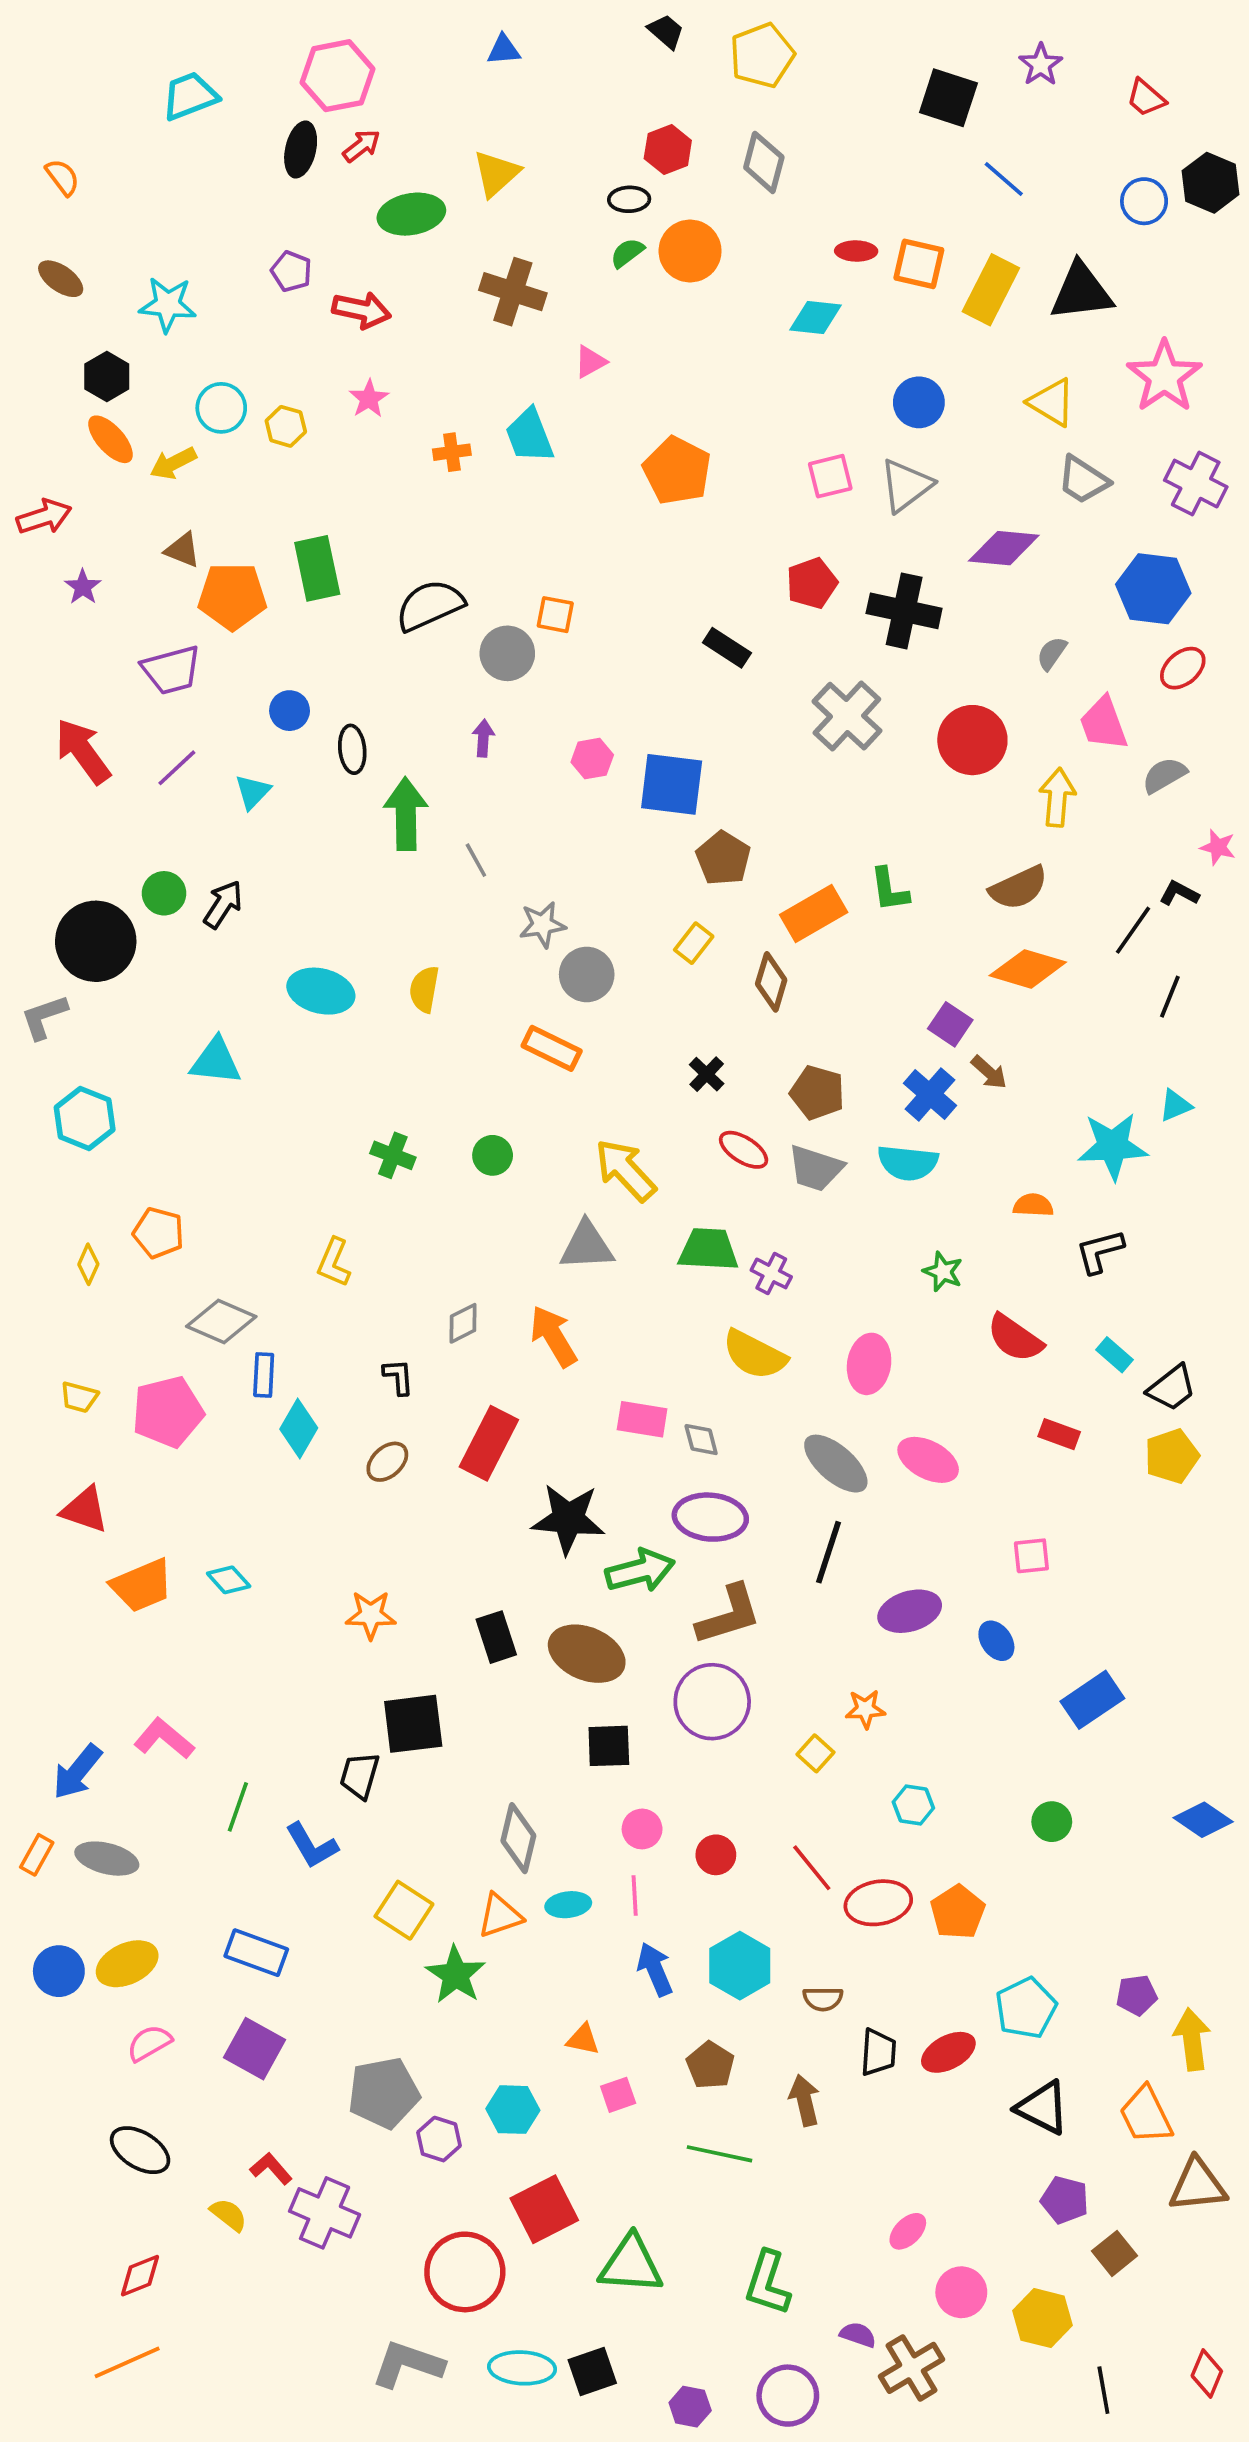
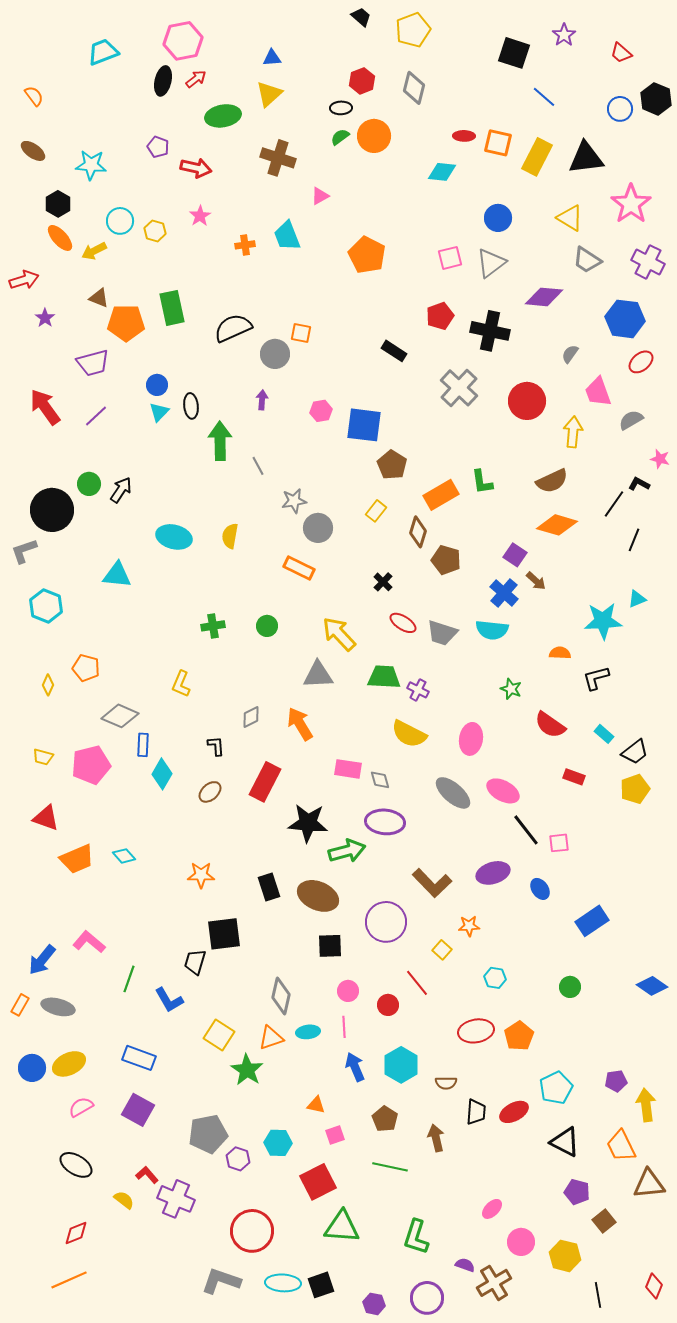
blue triangle: (504, 50) -> (272, 58), moved
cyan triangle: (253, 792) -> (159, 412), moved
brown pentagon: (817, 1093) -> (446, 560), moved
green cross: (393, 1155) -> (213, 626), turned -30
black line: (828, 1552) -> (526, 830), moved, turned -56
brown L-shape: (729, 1615) -> (432, 883), moved, turned 63
red line: (812, 1868) -> (417, 983), moved
red square: (544, 2209) -> (318, 1182), moved

